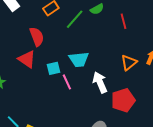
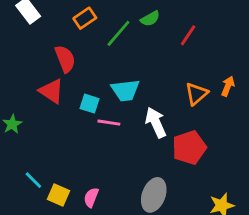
red line: (123, 21) -> (188, 35), turned 49
cyan square: (53, 68) -> (89, 104), turned 32
pink line: (67, 82) -> (109, 123), turned -56

